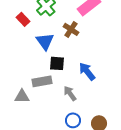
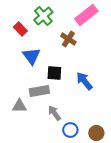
blue triangle: (45, 41) -> (31, 56), moved
gray arrow: (70, 93) -> (54, 113), moved

